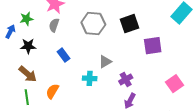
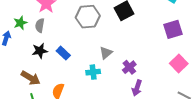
gray semicircle: (54, 25) -> (40, 25), moved
black star: (28, 46) -> (40, 51), moved
purple square: (153, 46) -> (173, 29), moved

